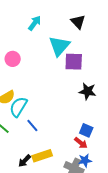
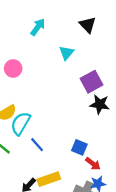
cyan triangle: (59, 46) -> (66, 53), size x0.6
purple square: (74, 62) -> (91, 82), moved, turned -30
blue square: (86, 130) -> (79, 147), moved

